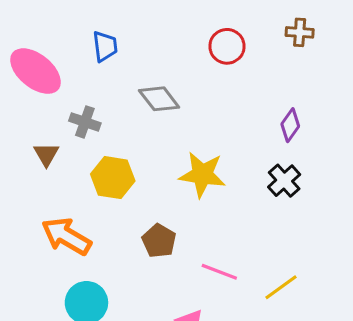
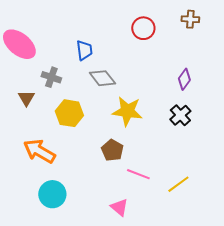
blue trapezoid: (105, 46) -> (84, 50), moved
gray diamond: (159, 99) -> (102, 78), moved
brown pentagon: (159, 241) -> (112, 150), moved

